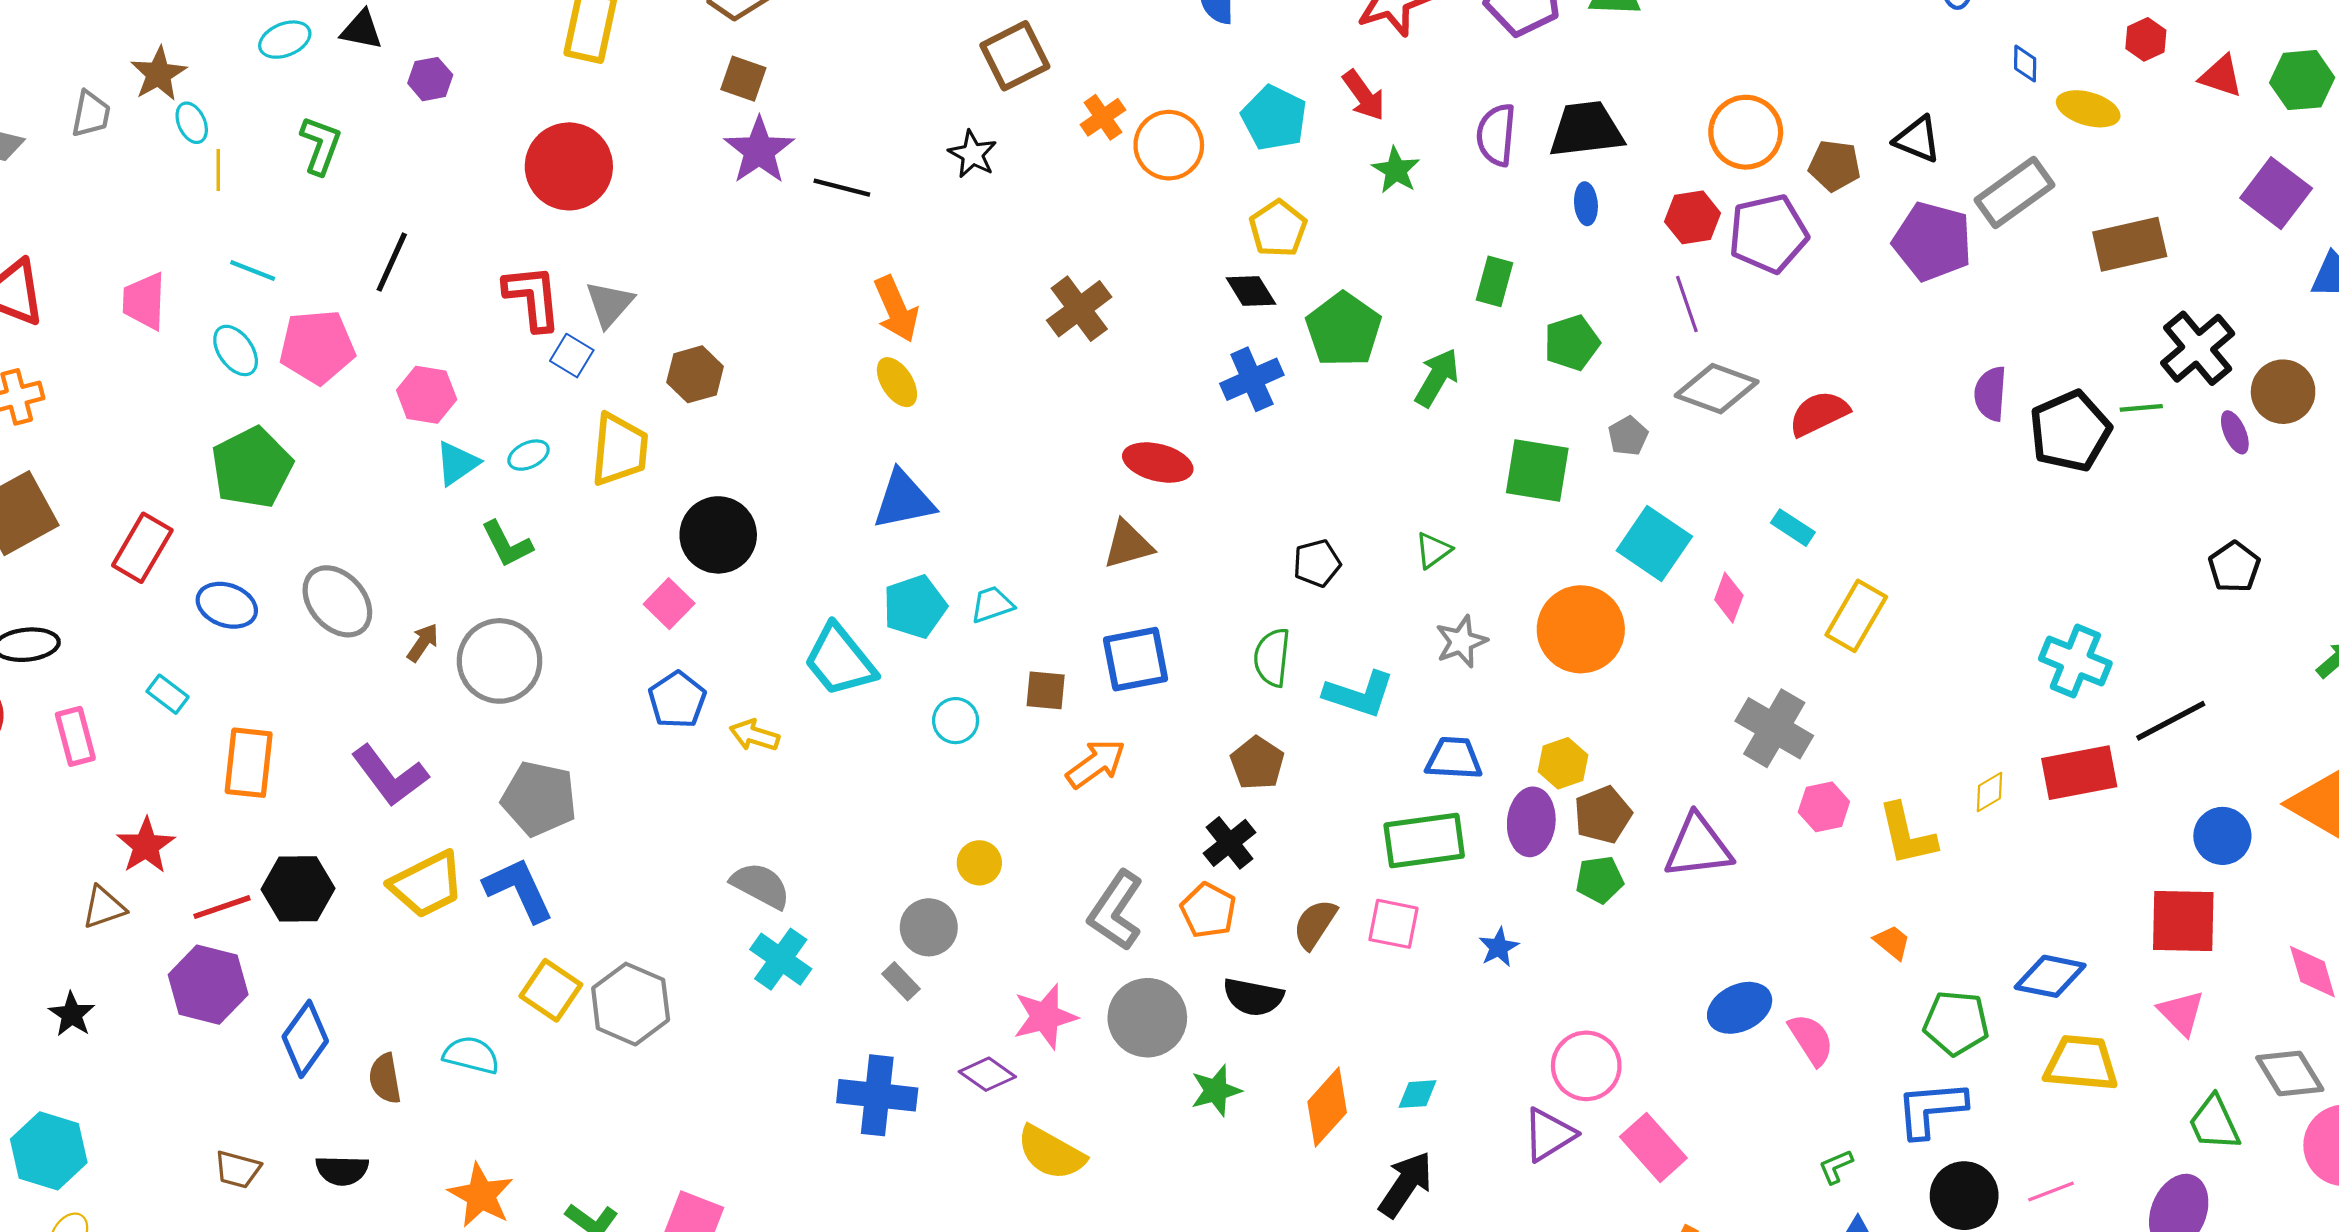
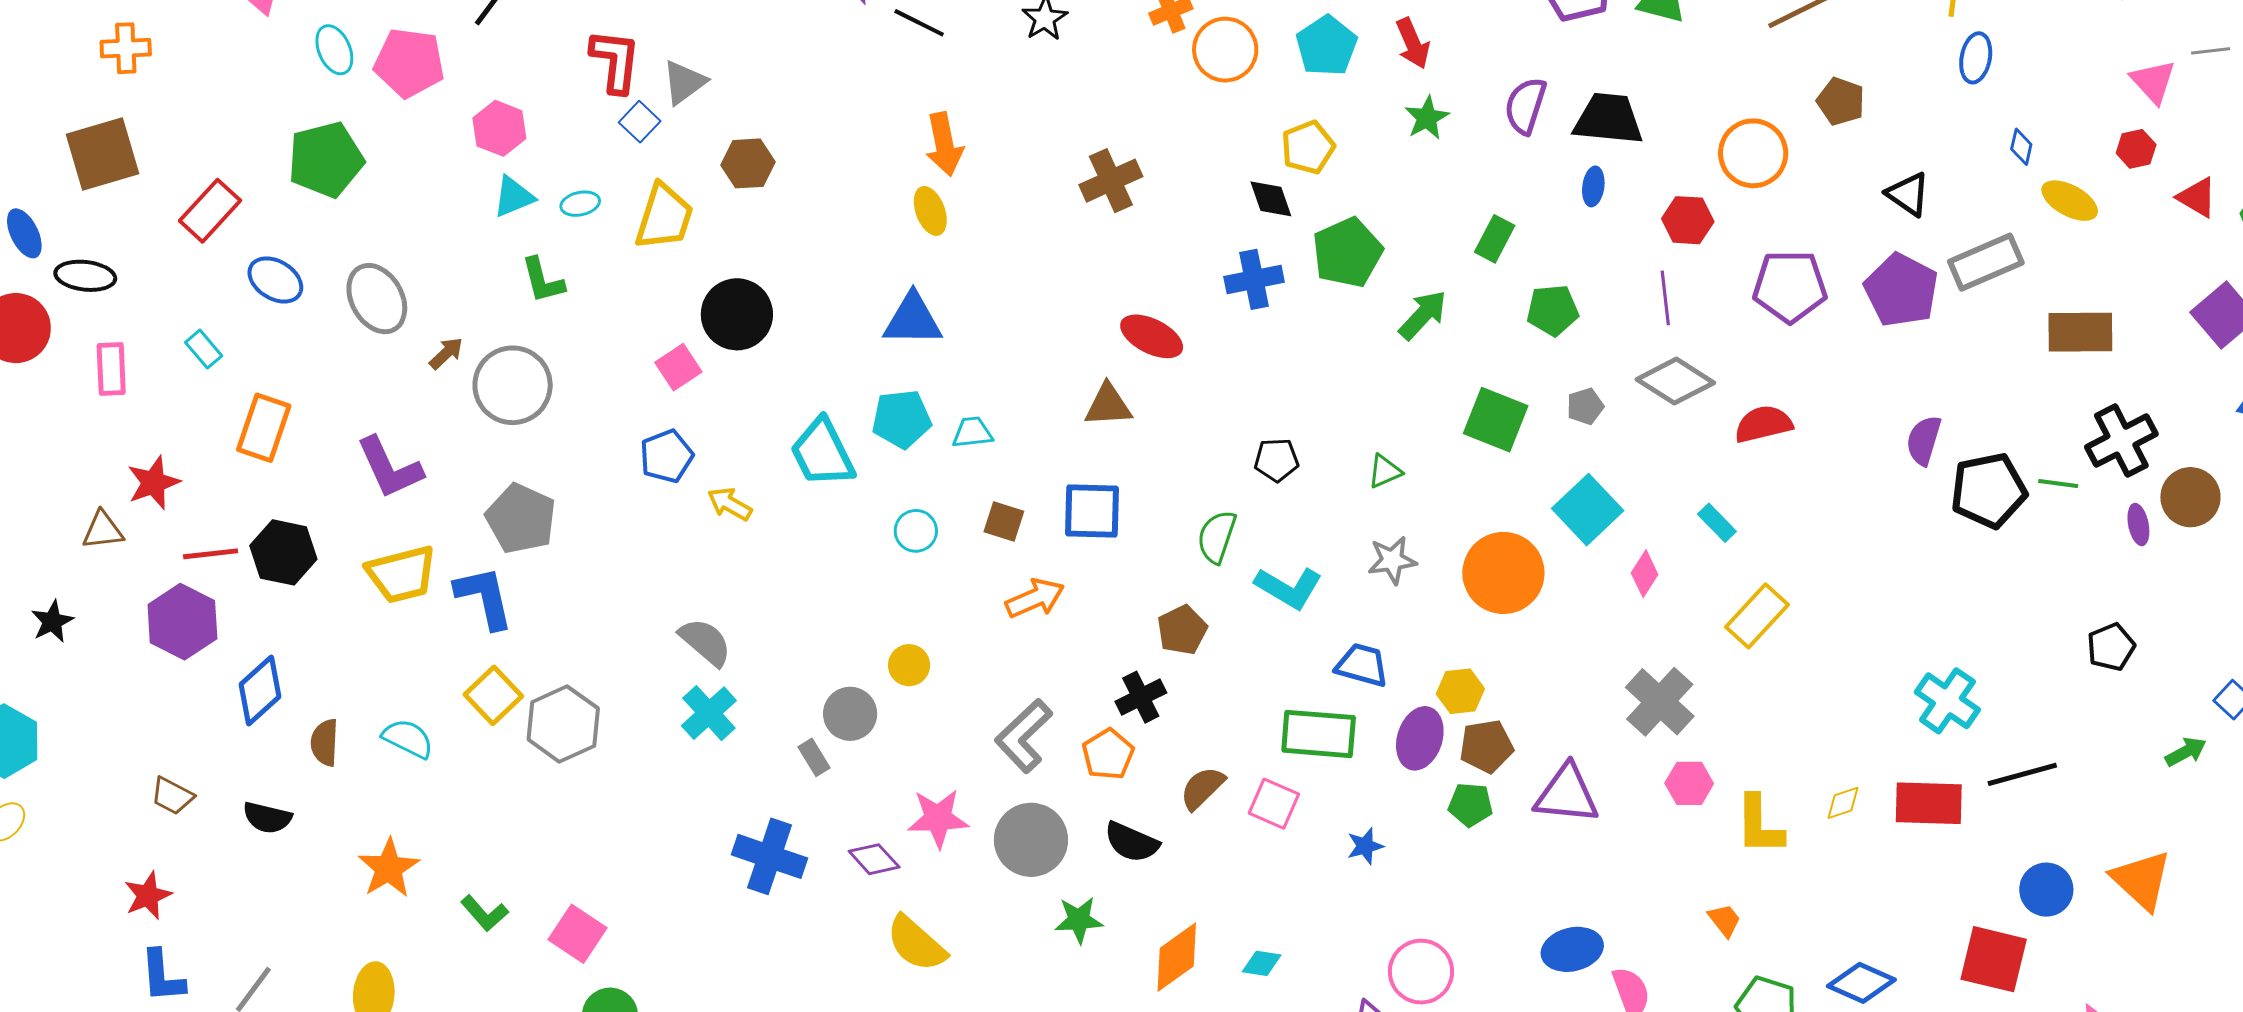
brown pentagon: (1835, 166) -> (1841, 101), moved
purple pentagon: (1768, 234) -> (1790, 286), moved

